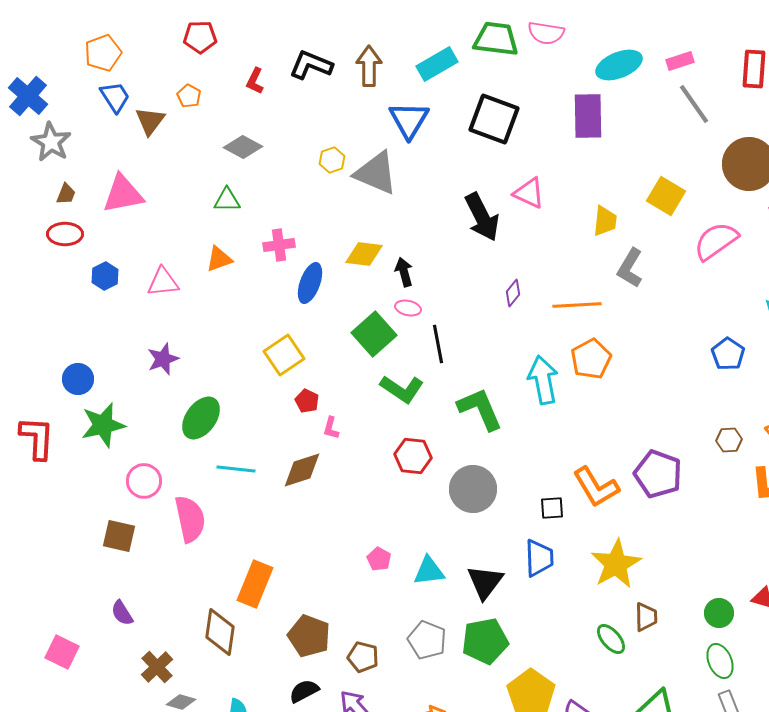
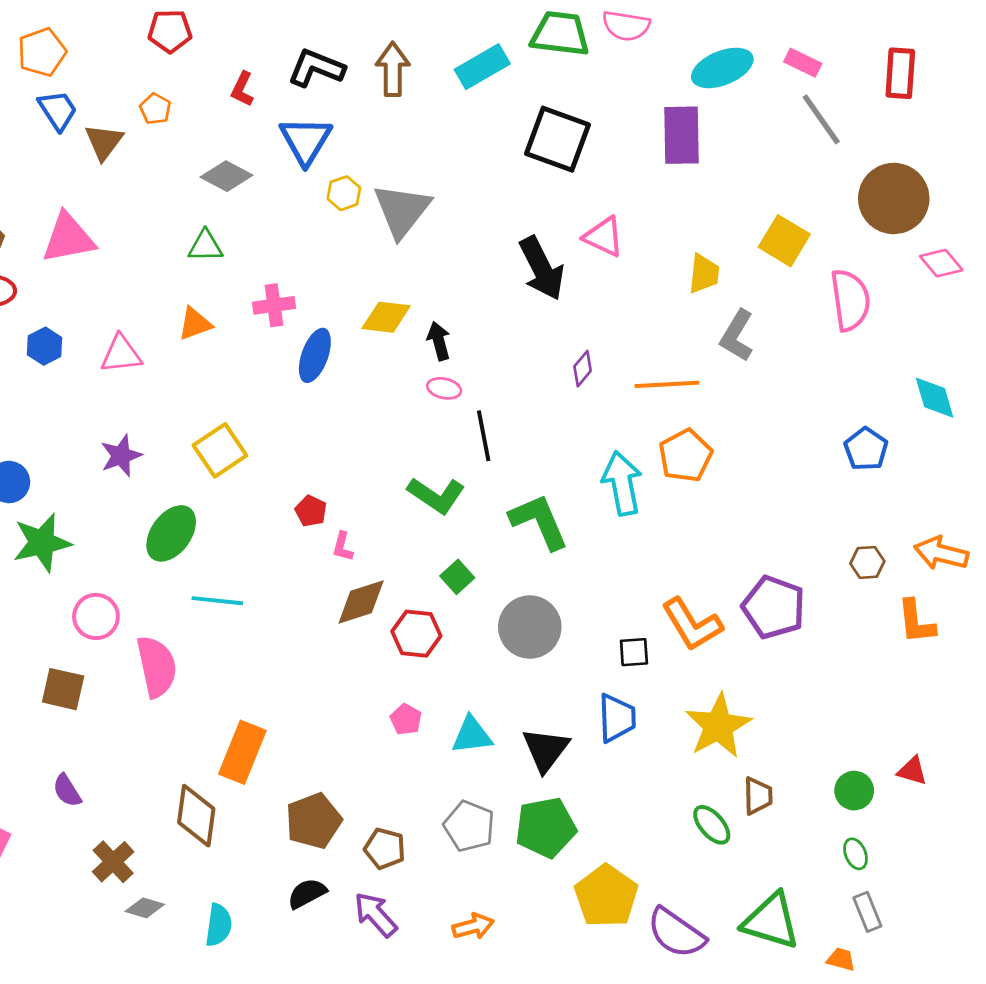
pink rectangle: (680, 61) -> (803, 63), turned 44
blue triangle: (409, 120) -> (306, 140), moved
gray triangle: (376, 173) -> (402, 210), turned 45
pink semicircle: (716, 241) -> (850, 300), turned 117
green square: (374, 334) -> (457, 577), moved, size x0.6
yellow square: (284, 355) -> (220, 450), moved
red hexagon: (413, 456) -> (416, 634), moved
brown diamond: (302, 470) -> (361, 602), moved
brown pentagon: (309, 636) -> (314, 821), turned 30
green ellipse: (720, 661) -> (855, 854), size x0.7

